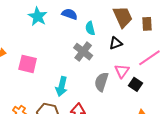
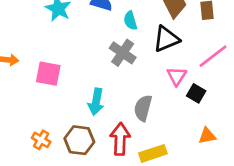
black triangle: (116, 43) -> (166, 39), size x1.5
gray semicircle: (101, 82) -> (143, 108), moved

